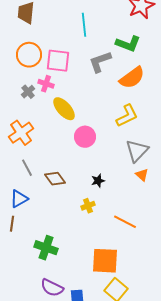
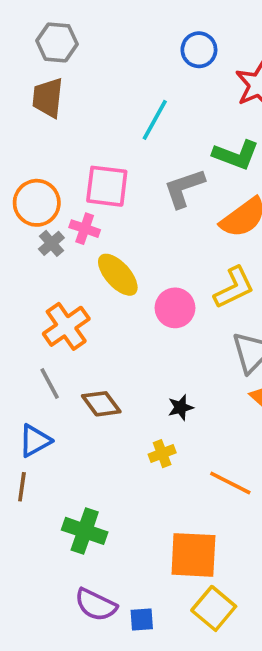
cyan line: (84, 25) -> (155, 120), turned 35
orange circle: (29, 55) -> (37, 203), moved
orange cross: (21, 133) -> (66, 326), moved
pink circle: (85, 137) -> (175, 308), moved

